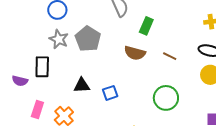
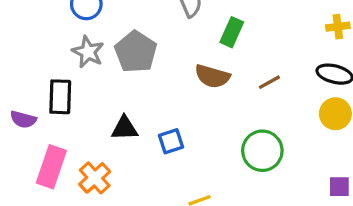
brown line: (170, 56) -> (269, 82), turned -56
pink rectangle: (37, 110) -> (51, 167), size x1.4

